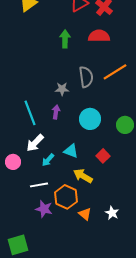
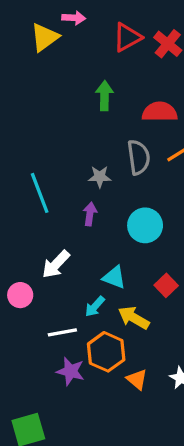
red semicircle: (99, 36) -> (160, 112), moved
cyan line: (30, 113) -> (40, 193), moved
cyan arrow: (48, 160) -> (95, 306), moved

